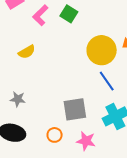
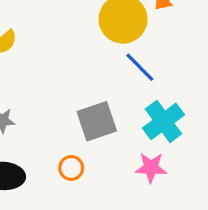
pink star: (86, 141) -> (151, 168), moved

